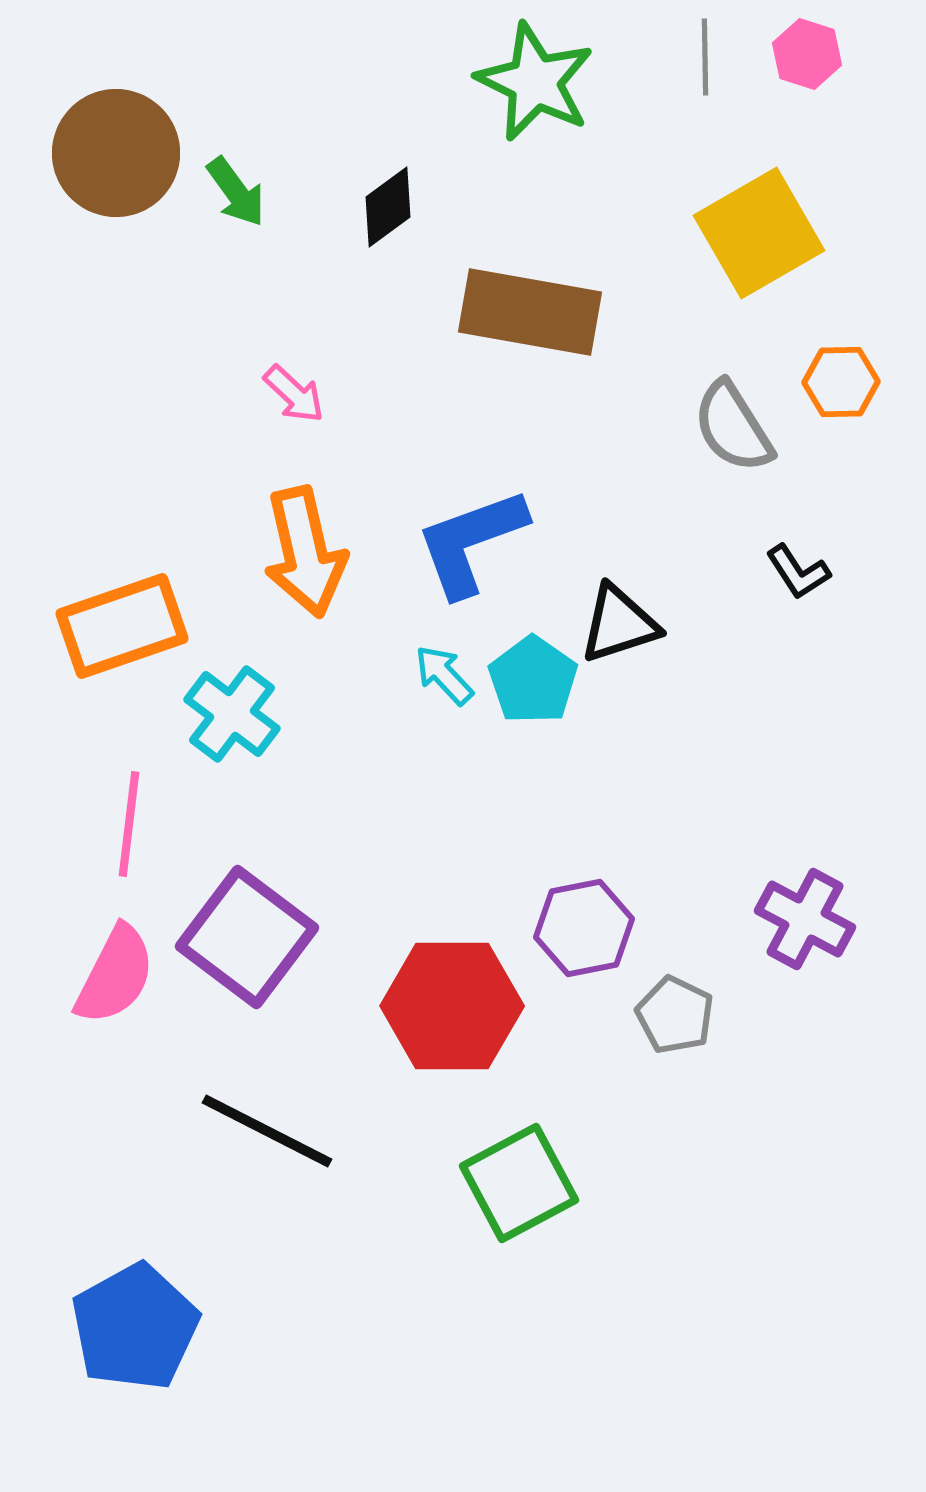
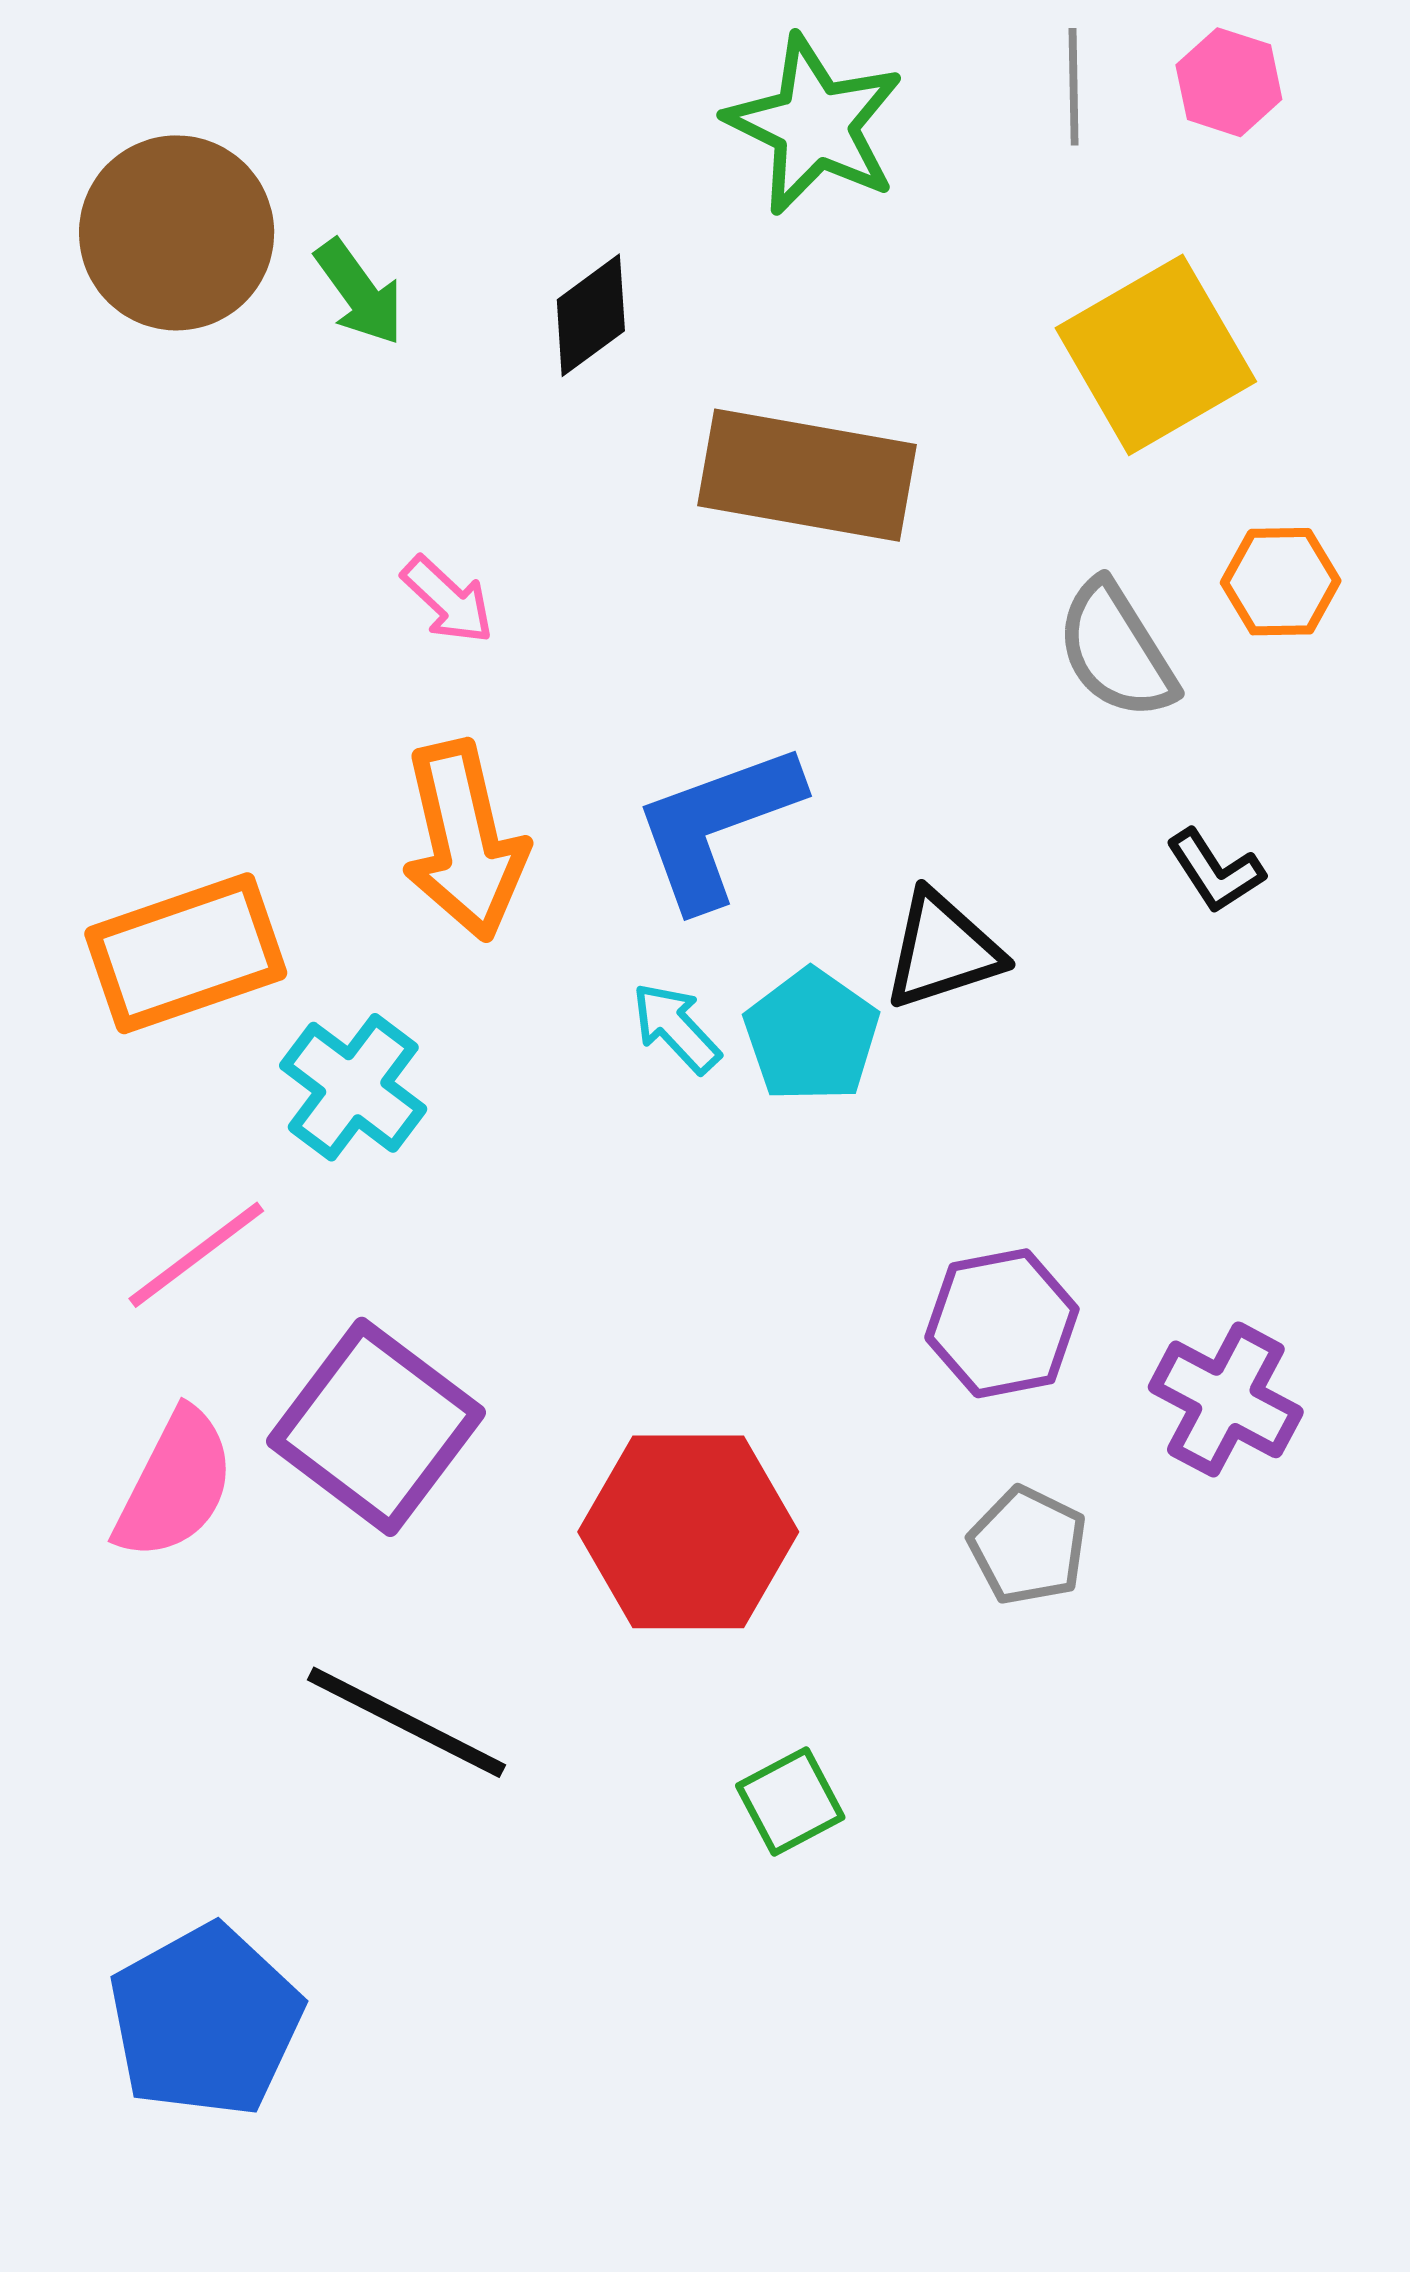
pink line: (129, 824) -> (196, 1255), turned 46
purple hexagon: (584, 928) -> (1002, 1323), moved
green square: (519, 1183) -> (790, 1802), size x0.6

